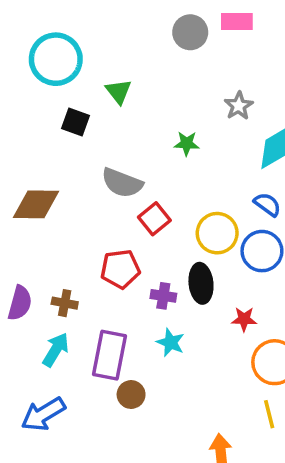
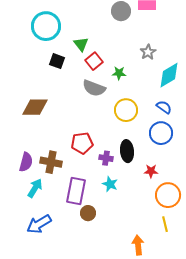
gray semicircle: (122, 183) -> (94, 88), moved
red square: (154, 219) -> (94, 61), moved
yellow circle: (217, 233) -> (126, 110), moved
brown cross: (65, 303) -> (51, 162), size x1.5
cyan arrow: (56, 350) -> (35, 188), moved

